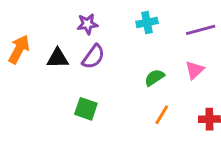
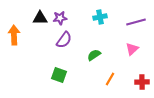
orange arrow: (19, 49) -> (14, 35), turned -30
black triangle: (58, 58) -> (40, 18), moved
green semicircle: (154, 78) -> (94, 55), moved

